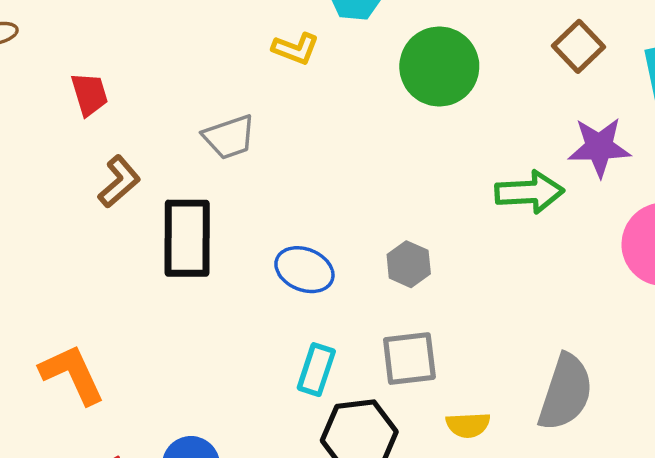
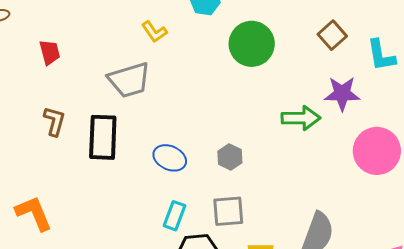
yellow L-shape: (296, 49) -> (154, 32), moved, turned 32
gray trapezoid: (229, 137) -> (129, 80), size x1.4
brown L-shape: (119, 182) -> (54, 121), moved, turned -36

